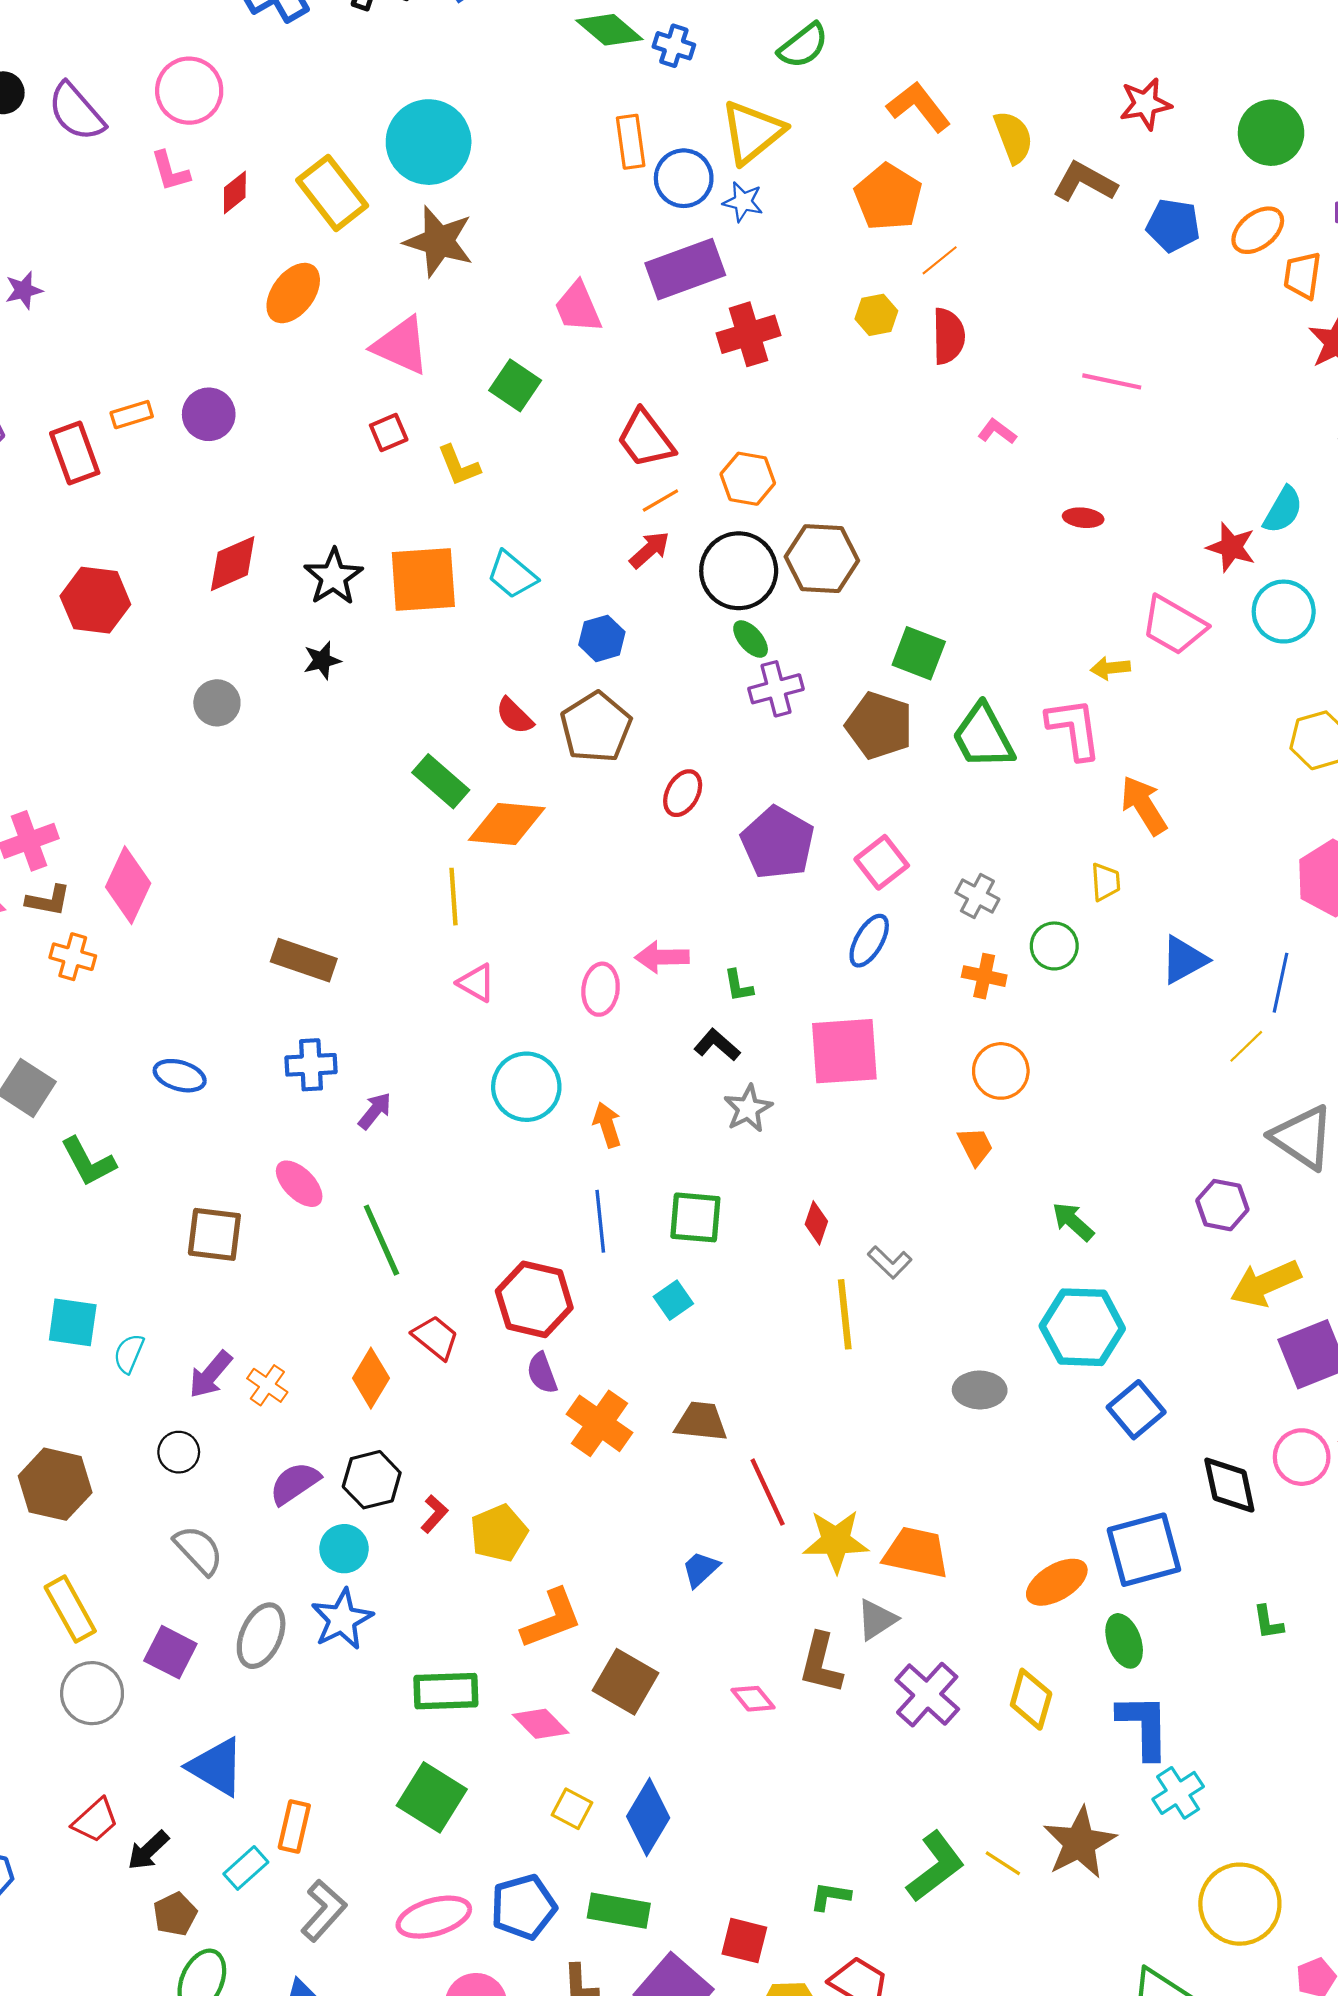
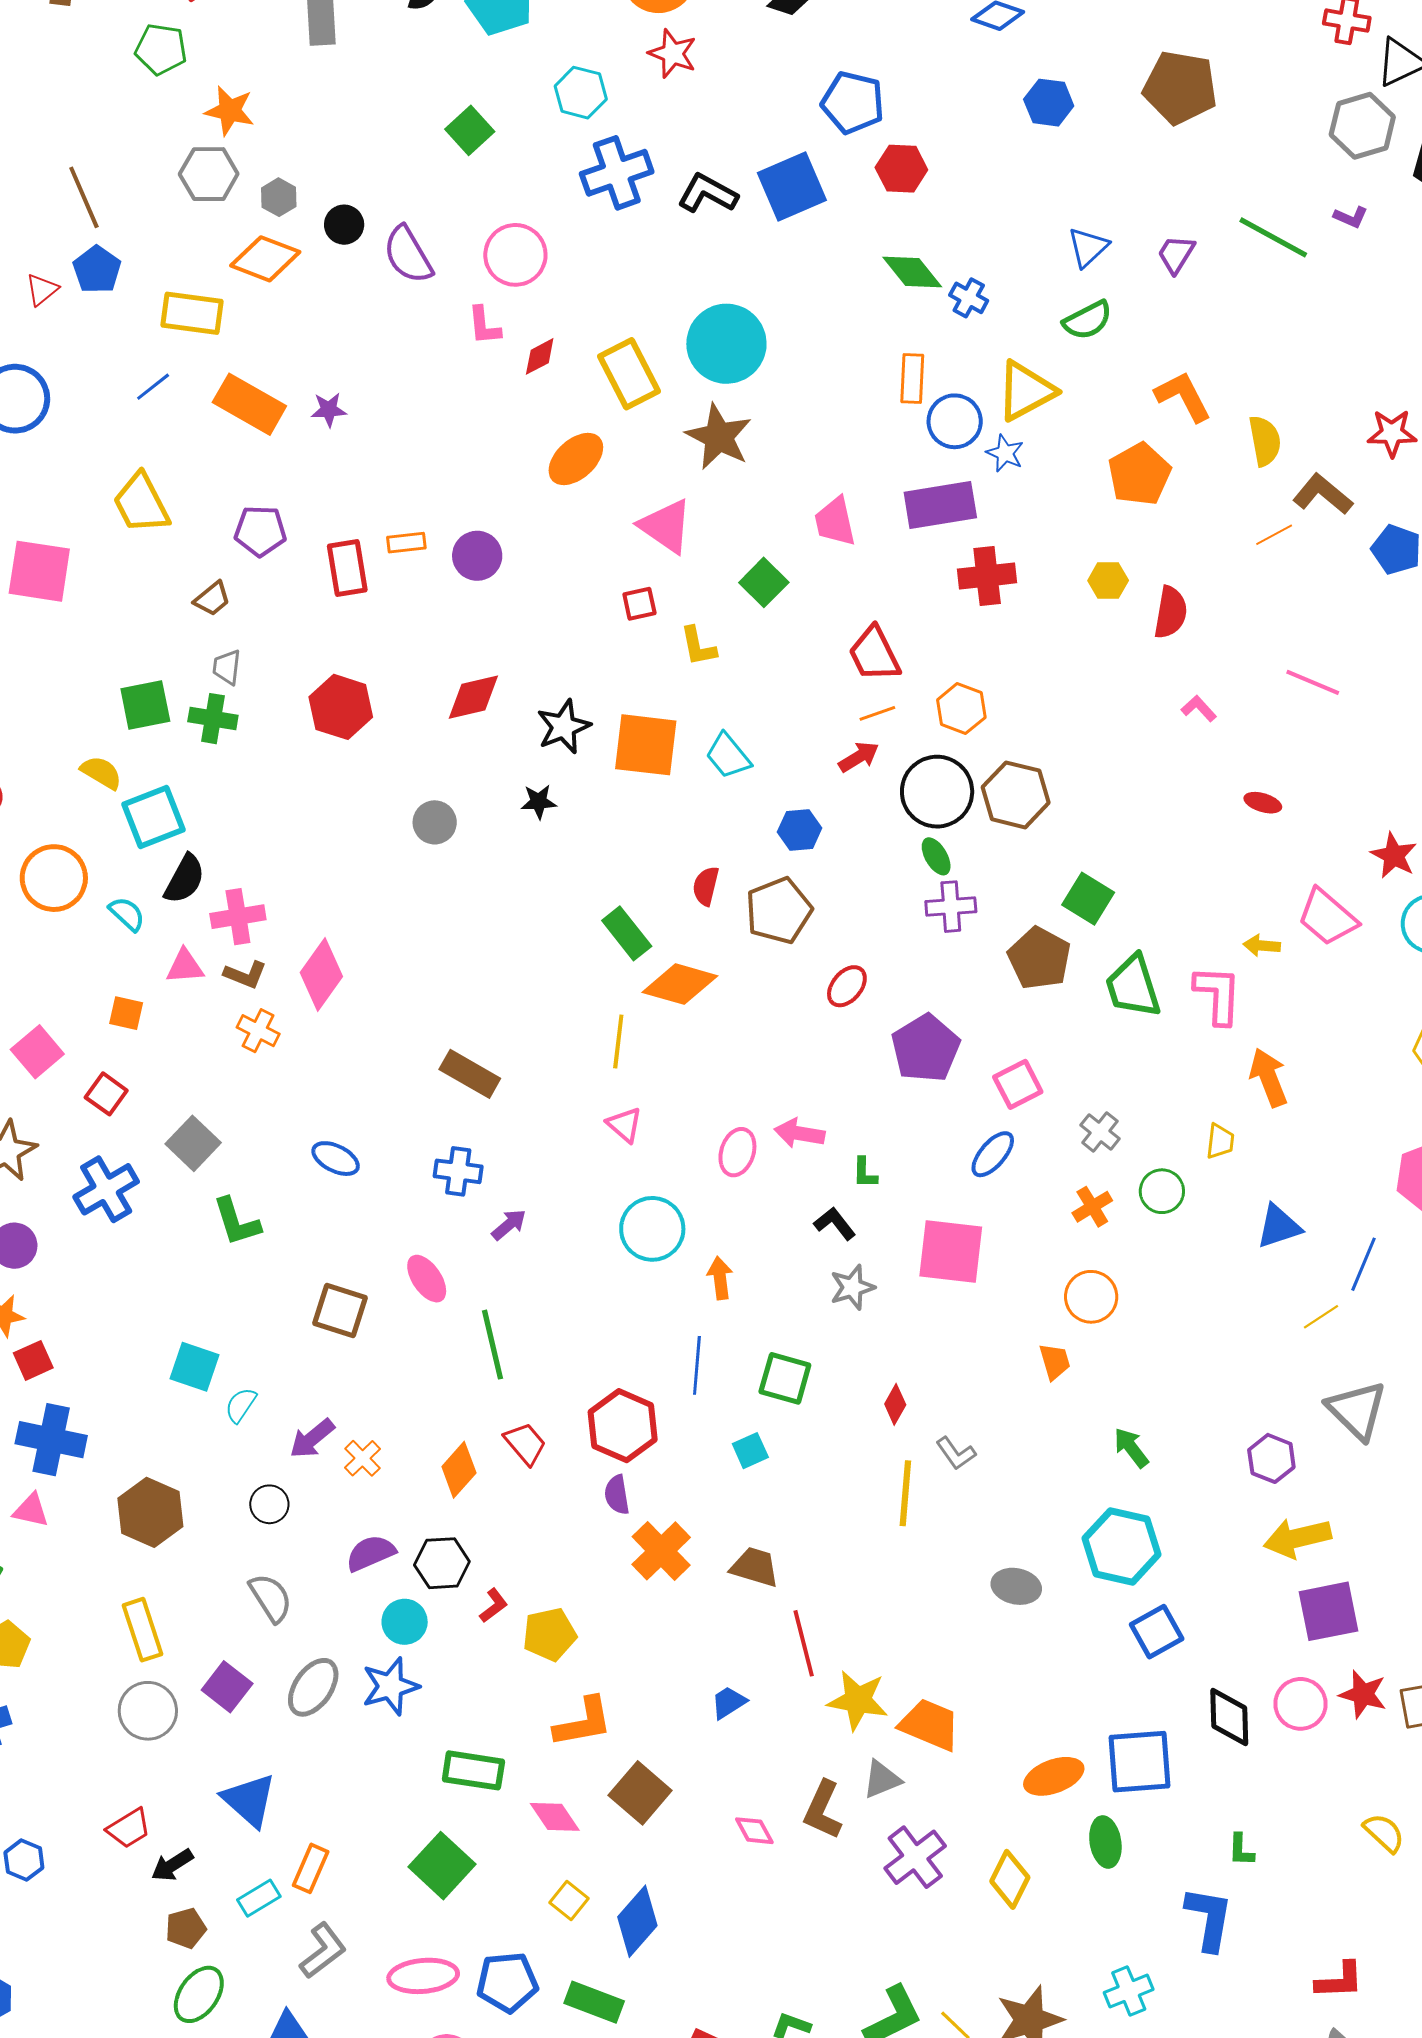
orange line: (940, 260) -> (1274, 535), moved
red semicircle: (514, 716) -> (706, 886), turned 48
orange cross: (984, 976) -> (1092, 1207), turned 36
blue L-shape: (1144, 1726) -> (1209, 1919), moved

